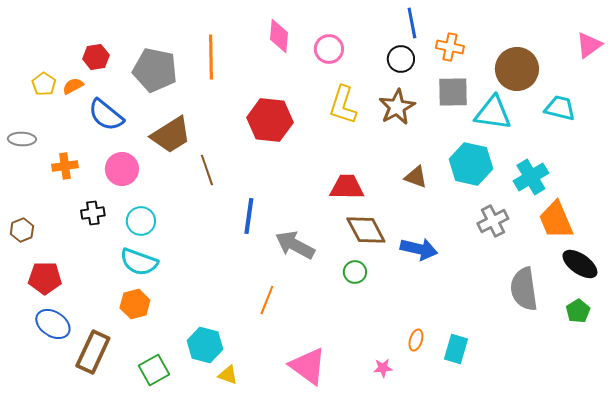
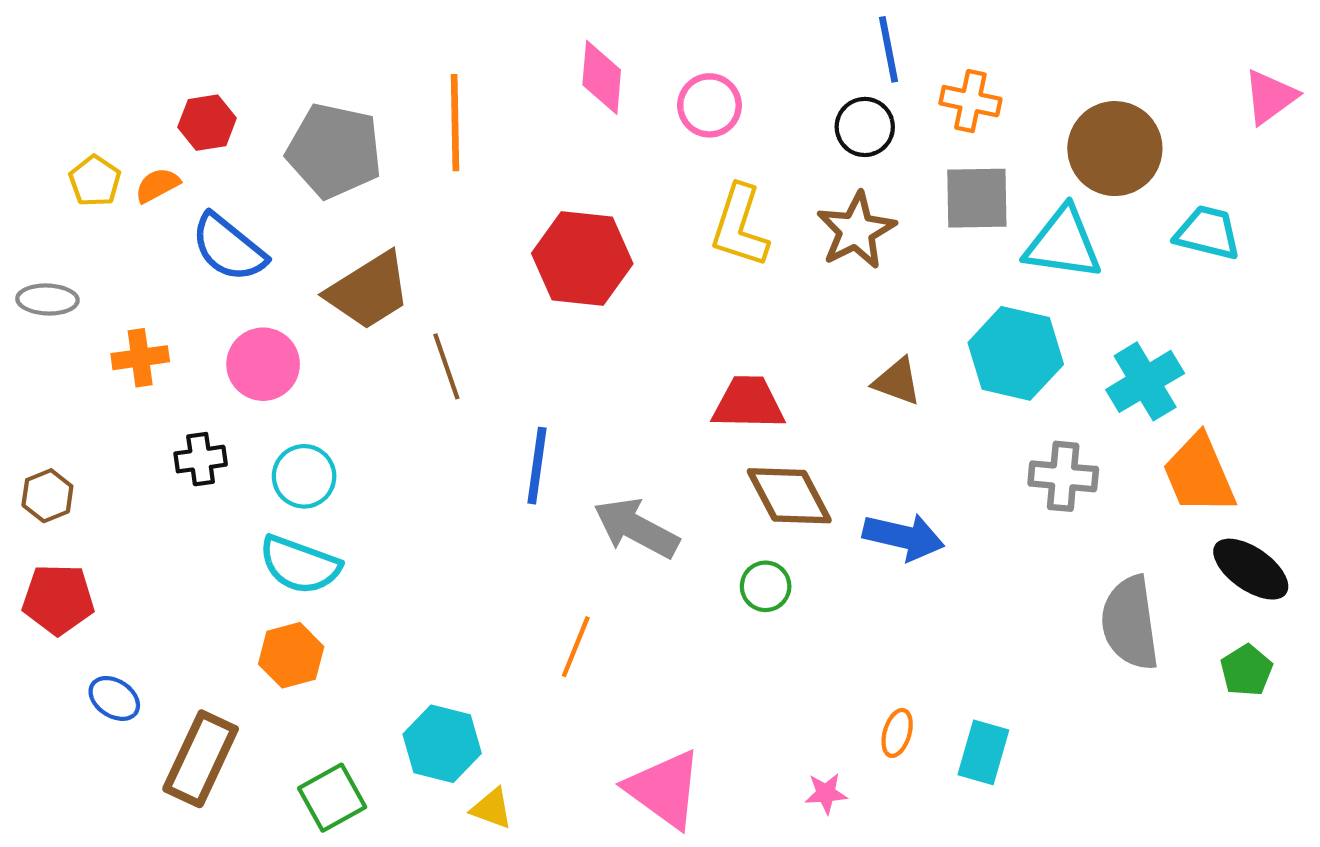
gray cross: (493, 221) -> (1063, 476), turned 32
red pentagon: (45, 278) -> (58, 599), moved
blue ellipse: (53, 324) -> (114, 698), size x0.7

